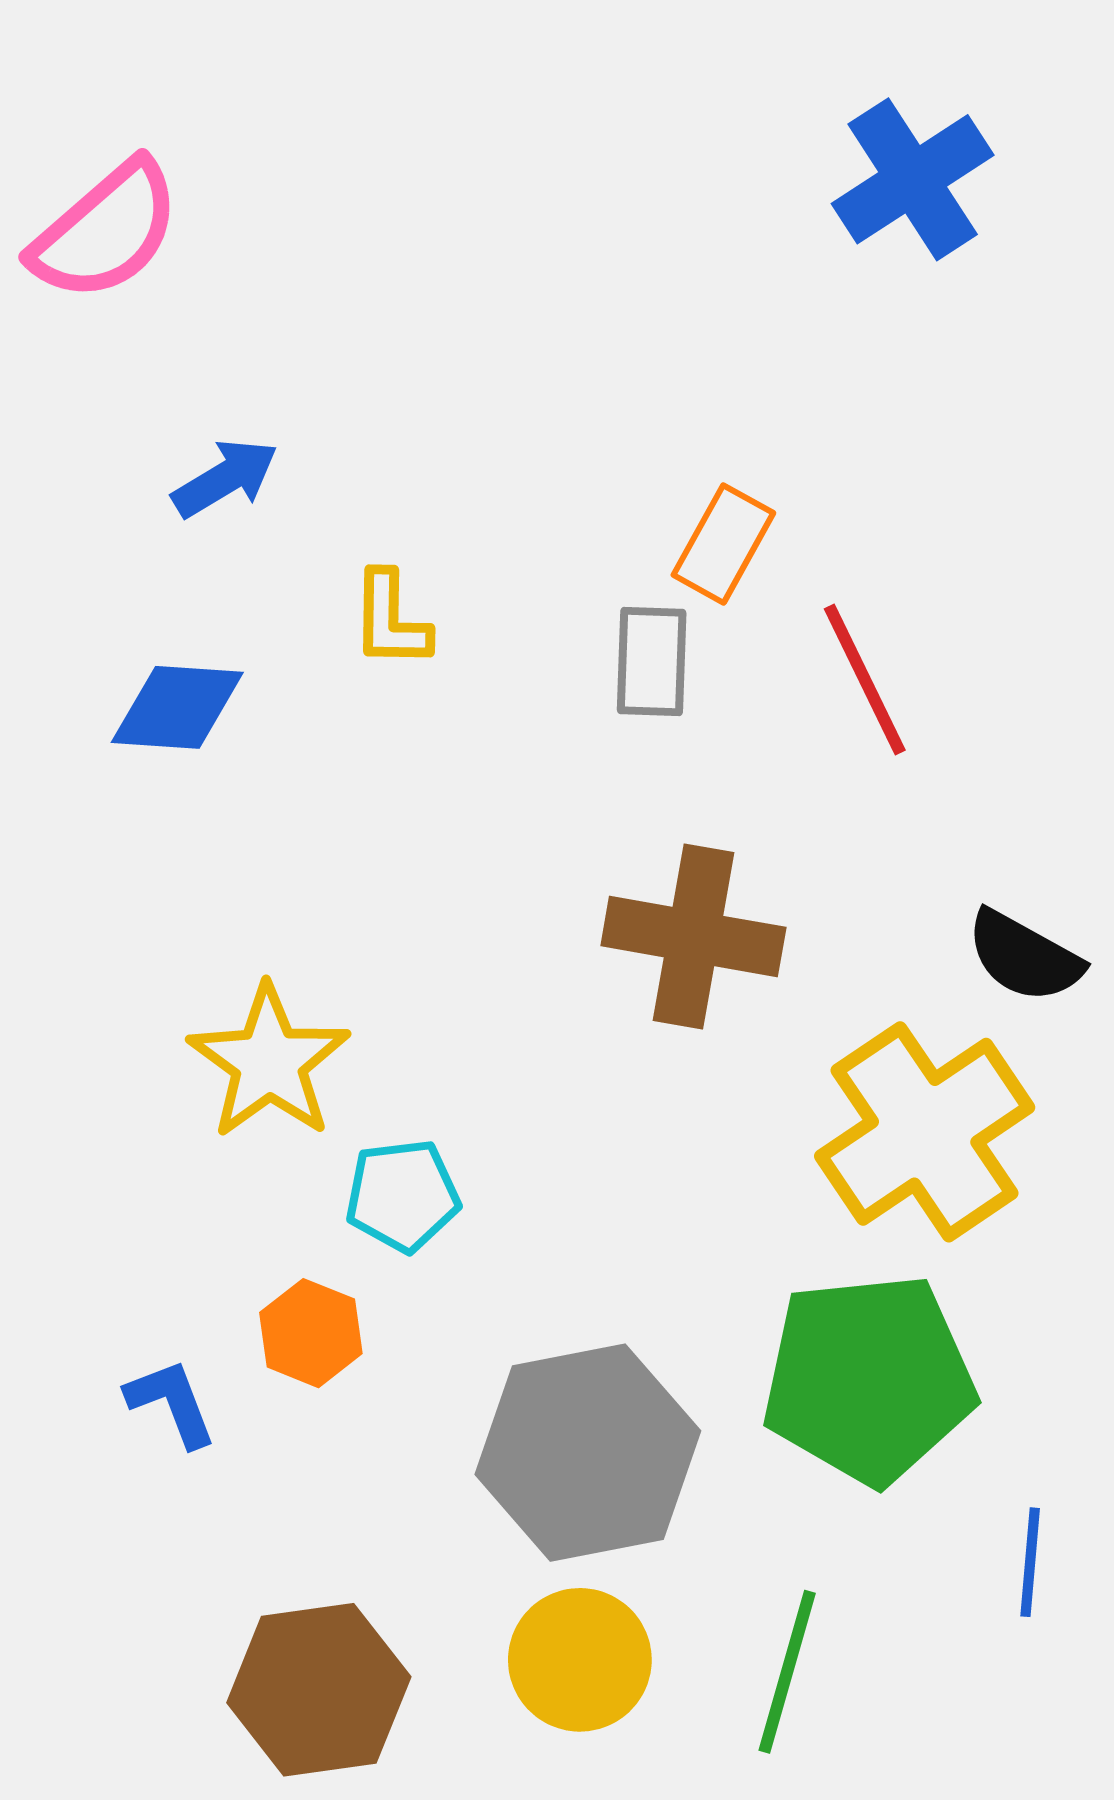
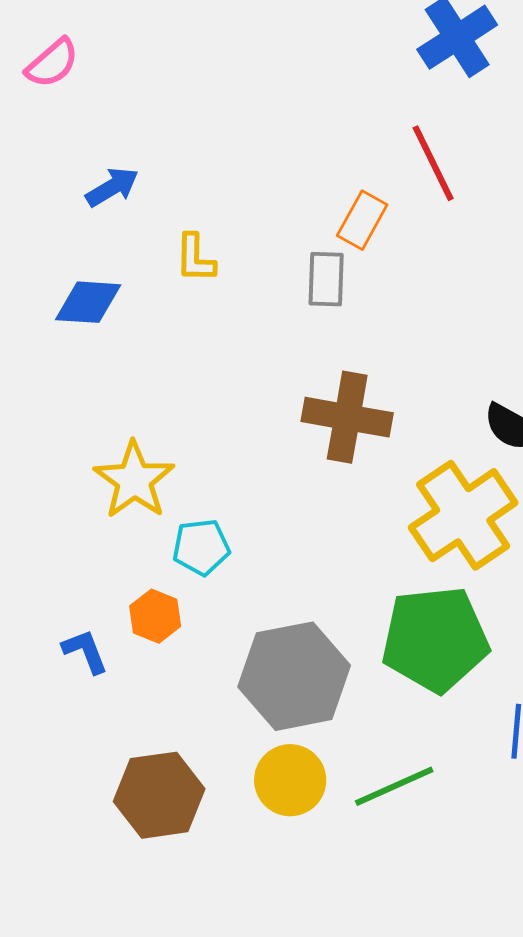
pink semicircle: (106, 231) -> (52, 63), size x0.7
red line: (865, 679) -> (433, 163), moved
green line: (787, 1672) -> (394, 786), turned 50

